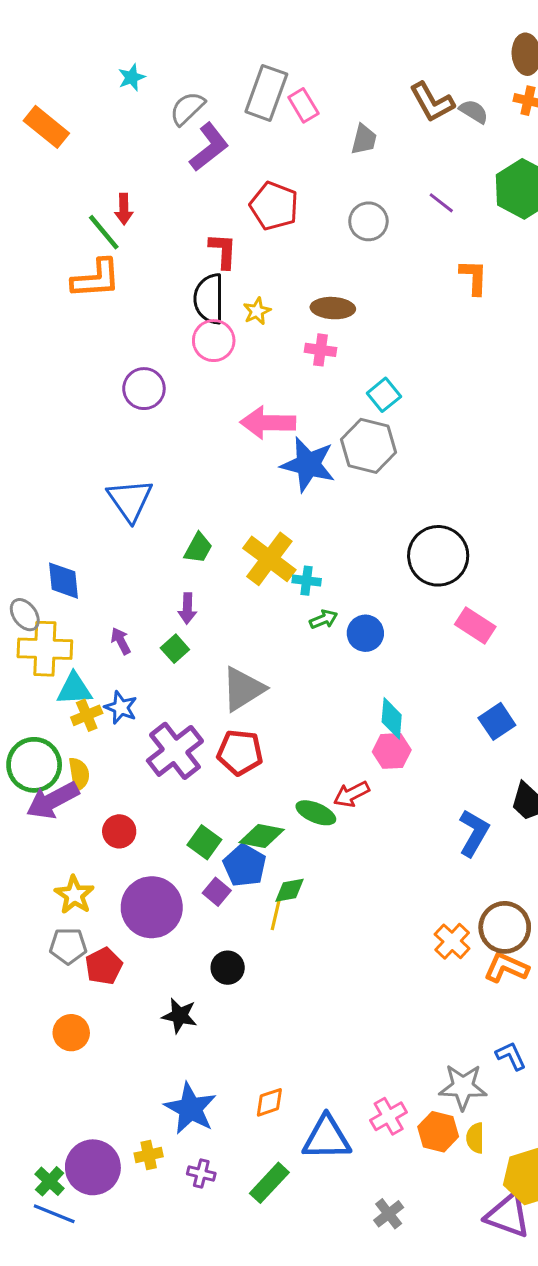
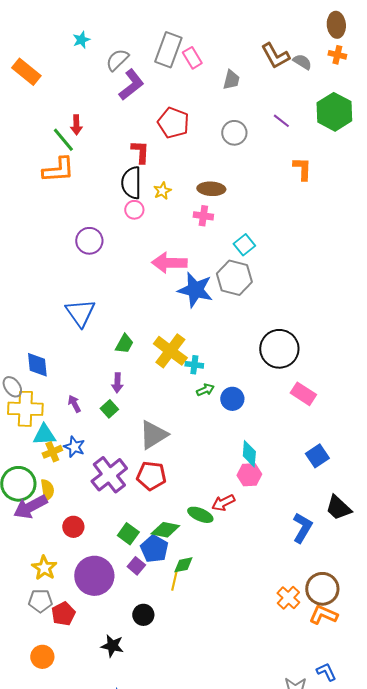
pink circle: (214, 341) -> (134, 210), size x0.7

